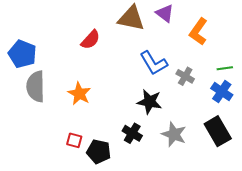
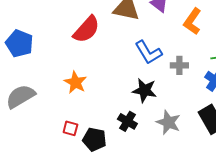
red semicircle: (91, 40) -> (86, 29), size x1.4
gray cross: (185, 76) -> (179, 65), turned -30
gray semicircle: (36, 86) -> (20, 96), moved, turned 60

